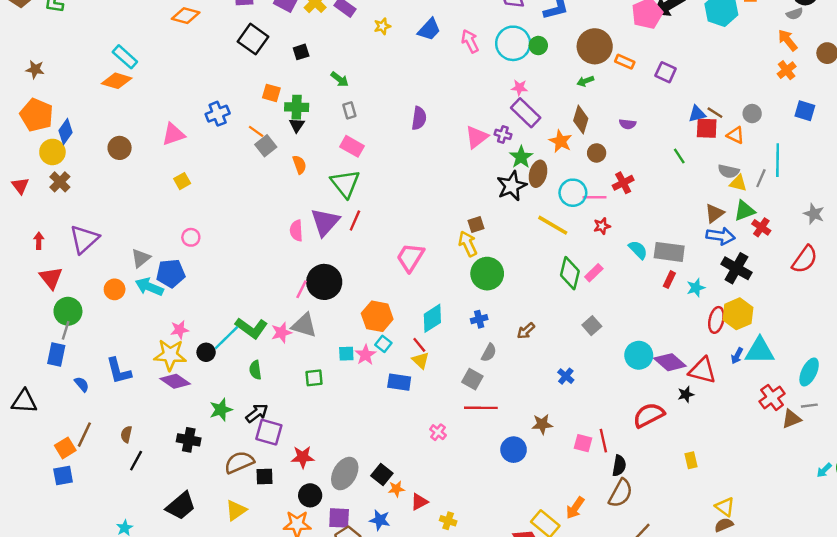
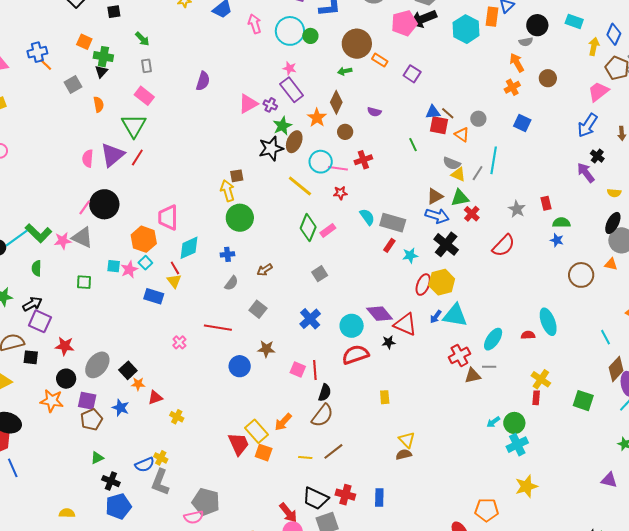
orange line: (256, 131) -> (46, 64), moved
pink trapezoid: (410, 257) -> (168, 217), moved, turned -40
cyan circle: (639, 355) -> (352, 326), moved
blue cross: (566, 376) -> (310, 319), moved, size x1.5
gray square: (472, 379) -> (258, 309), moved

